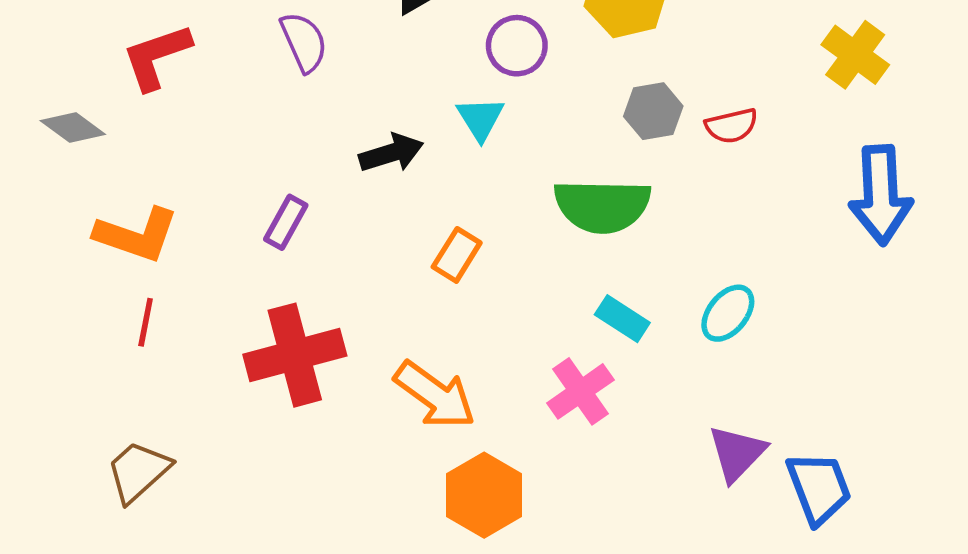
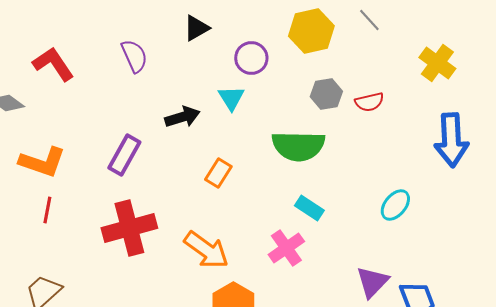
red L-shape: (156, 57) -> (53, 64), turned 75
purple rectangle: (286, 222) -> (124, 155), size x1.4
cyan ellipse: (728, 313) -> (395, 205), moved

